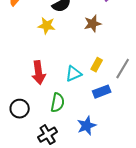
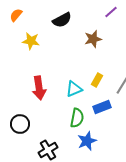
yellow star: (47, 26) -> (31, 41), moved
green semicircle: (58, 103) -> (77, 118), moved

